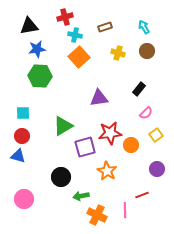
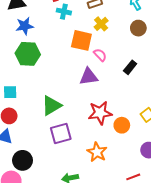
yellow cross: (118, 53) -> (101, 24), moved, turned 32
orange square: (79, 57) -> (81, 40), moved, turned -35
pink semicircle: (146, 113) -> (100, 55), moved, turned -88
purple square: (85, 147) -> (61, 134), moved
black circle: (61, 177) -> (23, 160), moved

